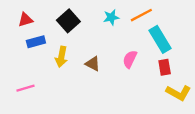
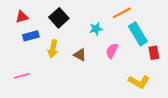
cyan star: (111, 17) -> (96, 29), moved
red rectangle: (165, 67) -> (154, 53), moved
yellow L-shape: (178, 93) -> (139, 82), moved

